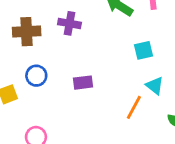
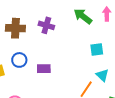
purple rectangle: (83, 83) -> (44, 69), moved

